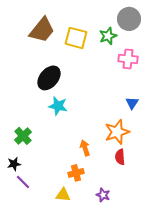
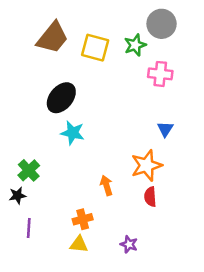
black star: (14, 164) -> (17, 195), moved
orange cross: (76, 173) -> (83, 219), moved
purple line: (23, 182) -> (29, 228), turned 49

